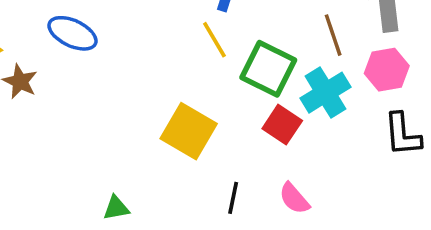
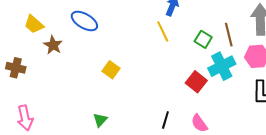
green square: (268, 69) -> (203, 39), moved, size x0.6
yellow square: (189, 131) -> (111, 70), moved, size x0.6
green triangle: (116, 208) -> (100, 120), turned -42

